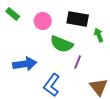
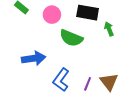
purple line: (78, 62) -> (88, 84), moved

